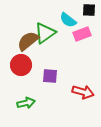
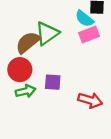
cyan semicircle: (68, 20) -> (84, 19), moved
green arrow: (26, 103) -> (25, 91), moved

